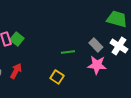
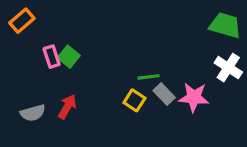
gray rectangle: (96, 45) -> (164, 94), moved
yellow square: (57, 77) -> (134, 100), moved

